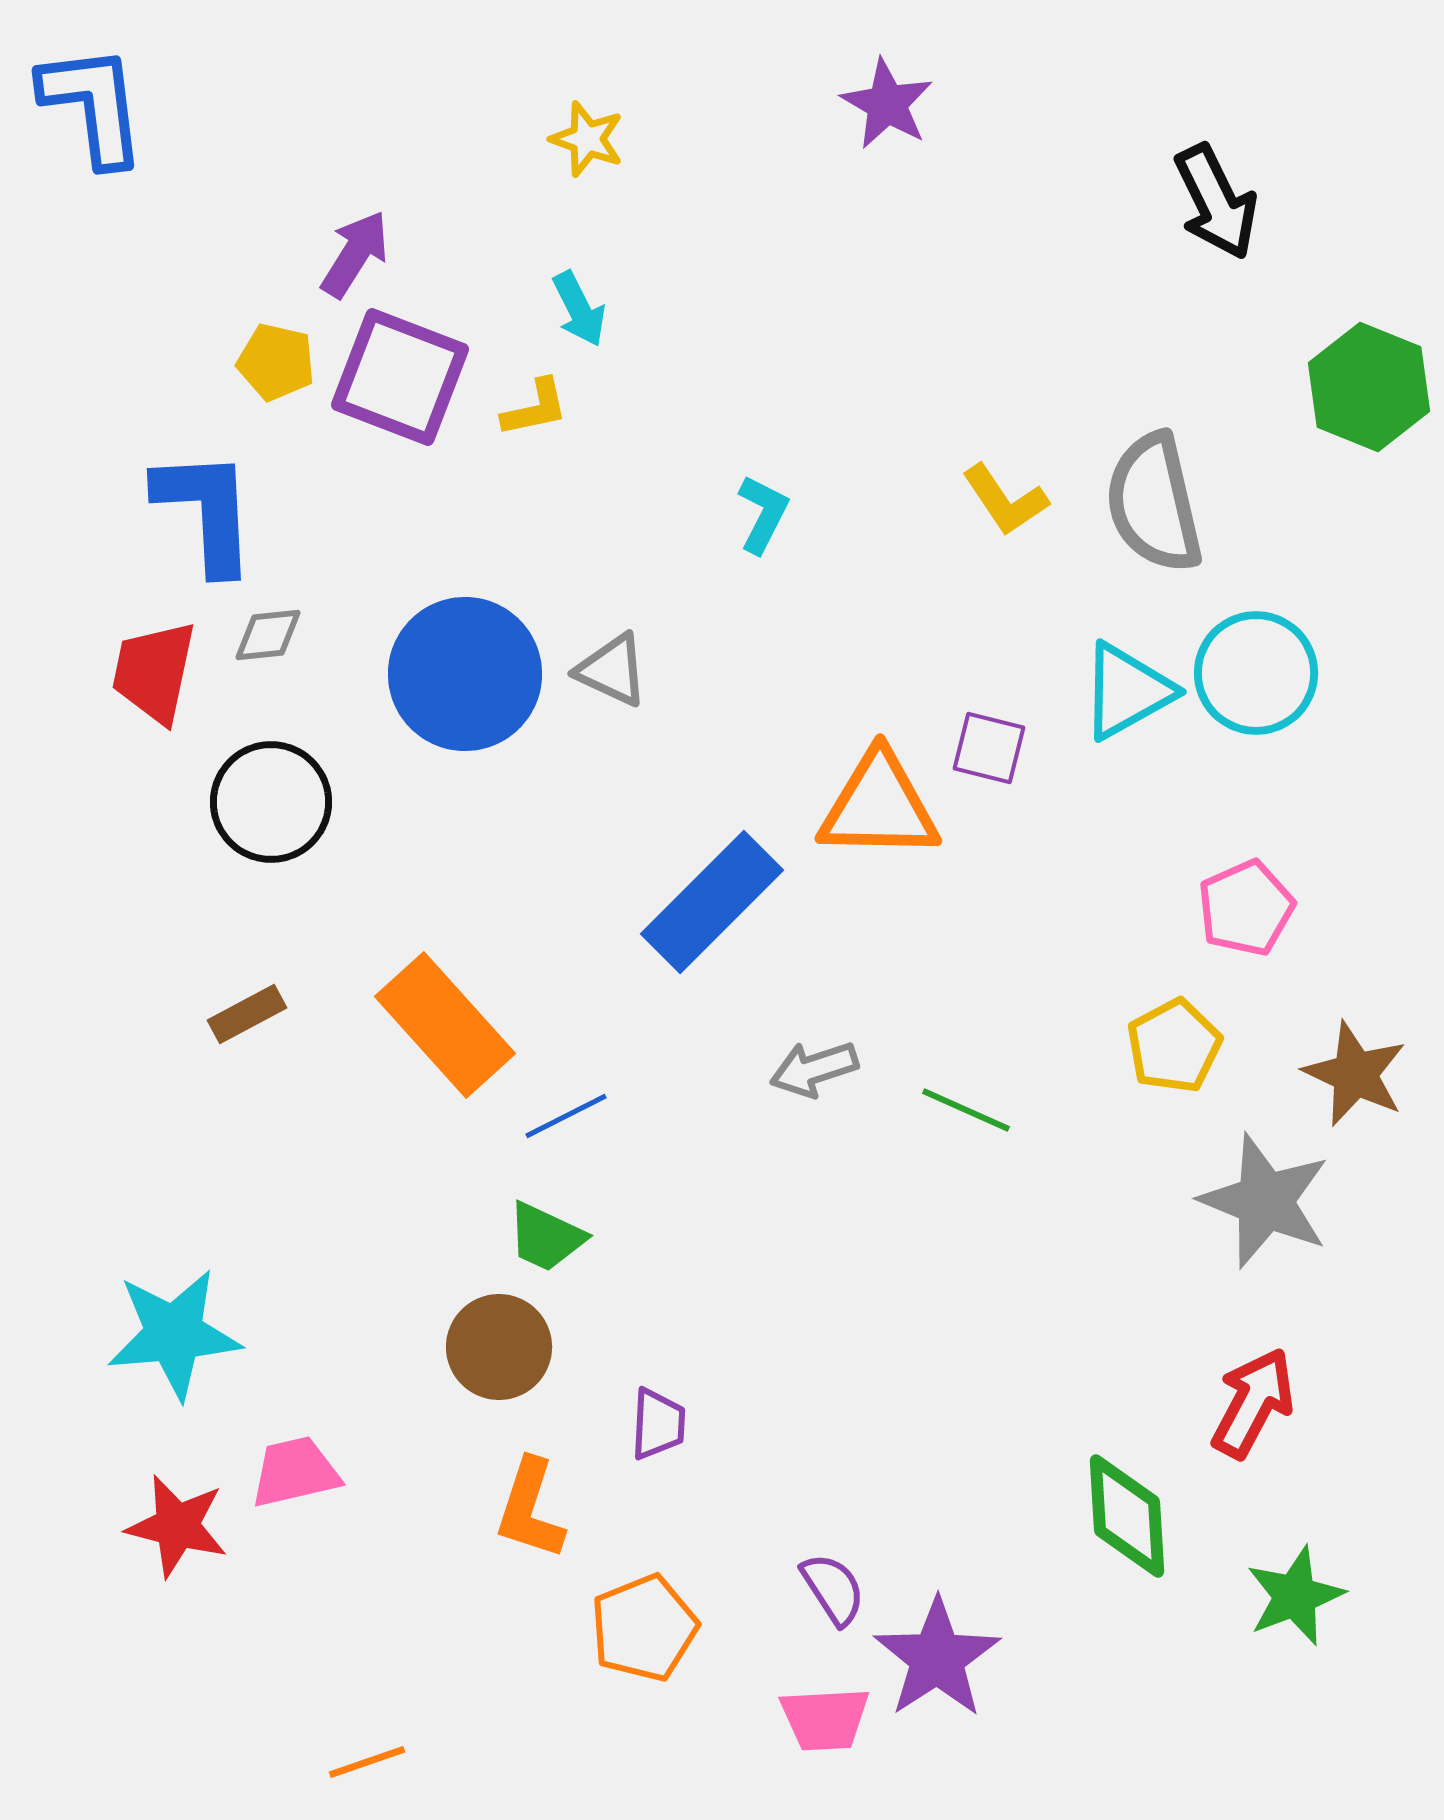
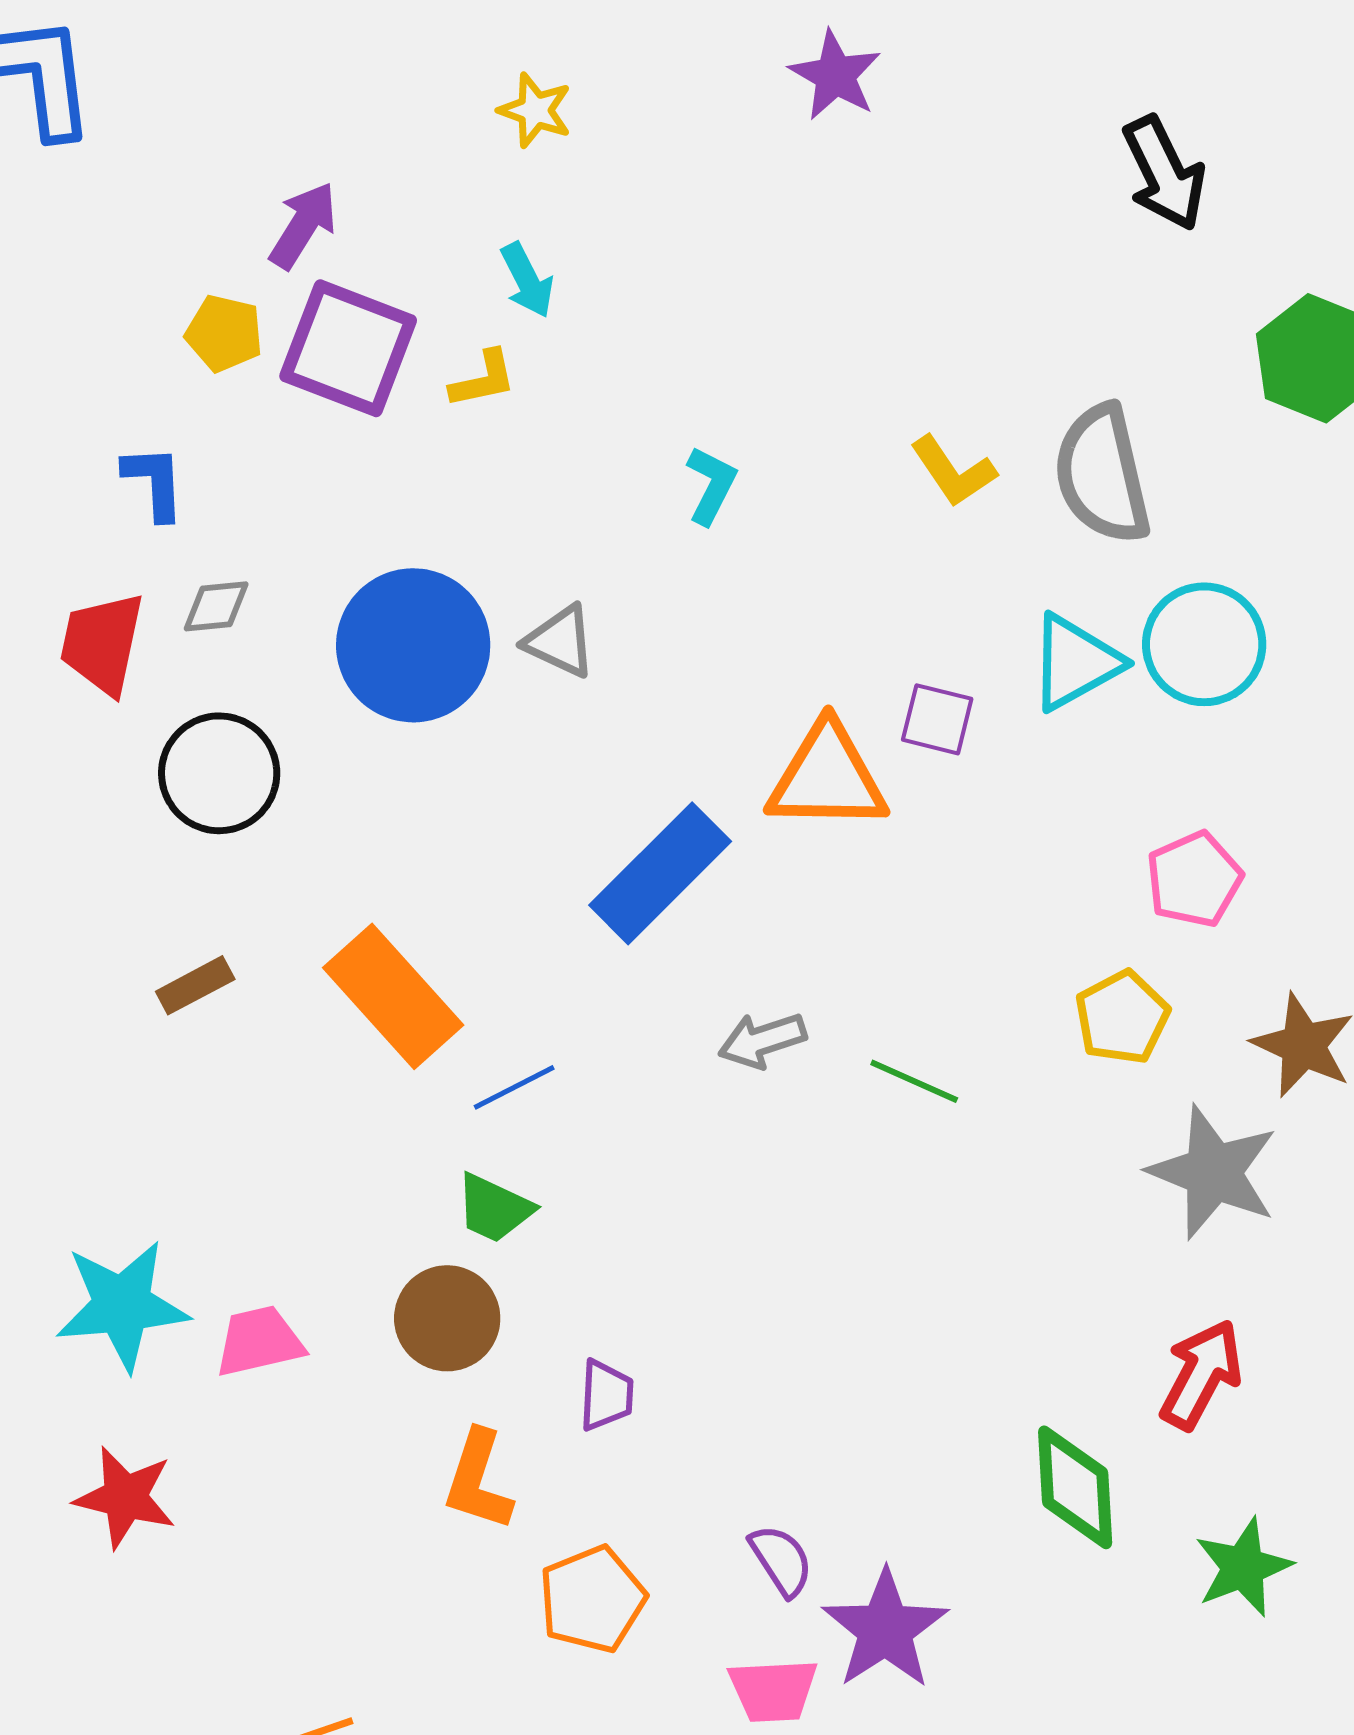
blue L-shape: (206, 511) -> (154, 482), size x0.6
pink trapezoid: (295, 1472) -> (259, 1341), moved

